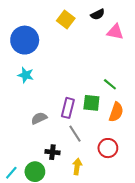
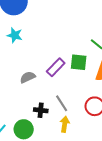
purple rectangle: (68, 108) -> (56, 67), turned 30
gray line: (75, 134) -> (62, 103), moved

